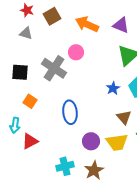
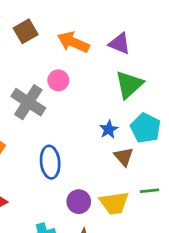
brown triangle: (124, 117) -> (124, 157), moved

